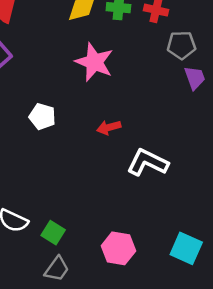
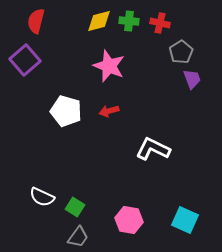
gray pentagon: (181, 45) -> (181, 52), turned -30
white pentagon: (42, 117) -> (66, 111), size x1.4
red arrow: (109, 127) -> (109, 111), moved

